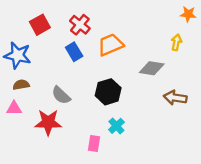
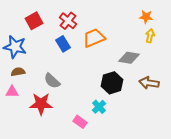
orange star: (188, 14) -> (146, 17), moved
black hexagon: (108, 92) -> (112, 83), moved
pink rectangle: (94, 144) -> (80, 122), turned -64

